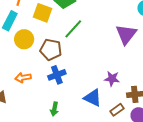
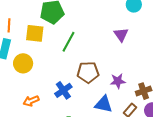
purple triangle: (126, 34) -> (121, 35), size x0.7
brown pentagon: (51, 50) -> (88, 72), moved

